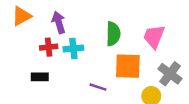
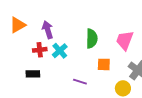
cyan cross: (73, 49) -> (60, 51), turned -35
orange square: (128, 66) -> (104, 64), size x0.6

